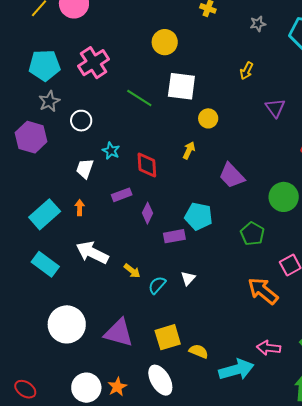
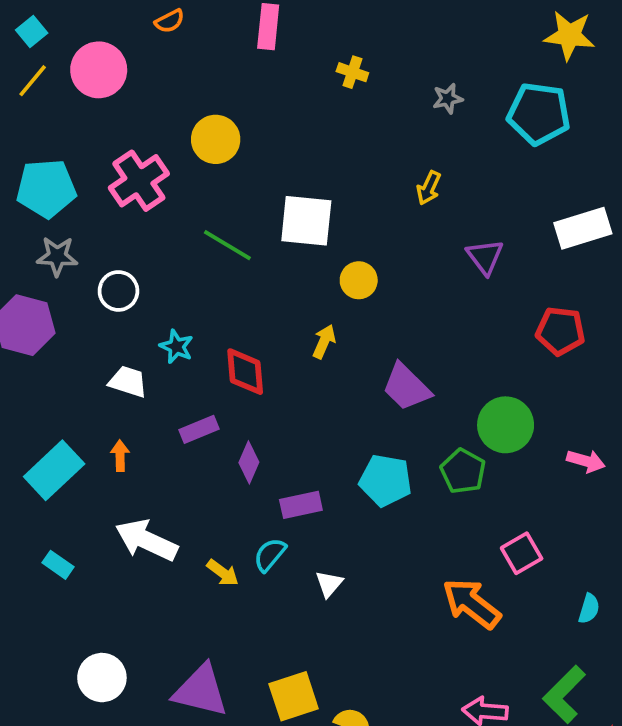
yellow circle: (165, 42) -> (216, 139), moved
gray star: (49, 101) -> (57, 256), turned 30
white trapezoid: (85, 169) -> (128, 382), turned 90
cyan pentagon: (198, 216) -> (386, 480), moved
green pentagon: (252, 234) -> (463, 471), moved
cyan rectangle: (45, 264) -> (58, 565), size x0.6
cyan semicircle: (157, 285) -> (270, 555), moved
white circle: (67, 324) -> (102, 678), size x0.7

